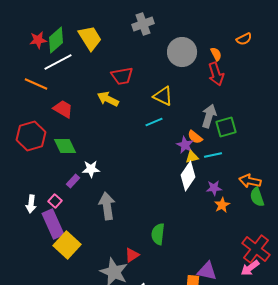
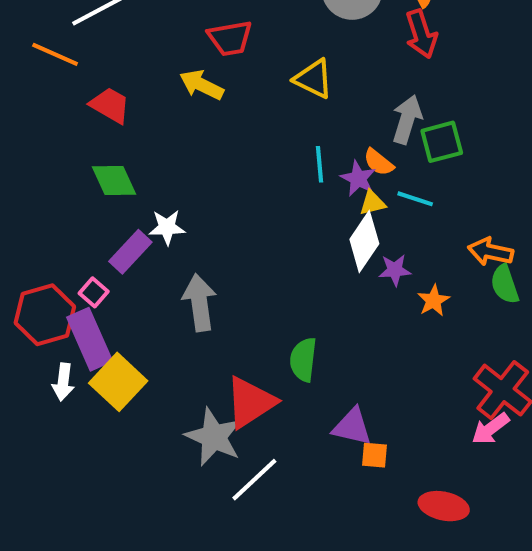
cyan line: (154, 122) -> (320, 164), moved, turned -72
red hexagon: (31, 136) -> (45, 315), moved
cyan line: (213, 155) -> (415, 199), turned 30
purple rectangle: (73, 181) -> (130, 252), size x1.5
purple star: (214, 188) -> (395, 270), moved
white arrow: (31, 204) -> (63, 382), moved
red triangle: (132, 255) -> (250, 402), size x1.8
purple triangle: (207, 271) -> (352, 427), moved

